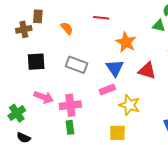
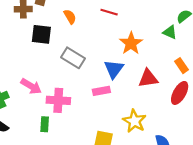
black square: (36, 62) -> (41, 34), moved
red triangle: (147, 71) -> (148, 78), turned -36
yellow star: (129, 105) -> (134, 121), moved
green rectangle: (70, 127) -> (45, 124), moved

